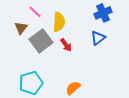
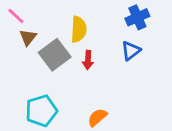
pink line: (35, 12) -> (16, 16), moved
red arrow: (66, 45) -> (88, 60), turned 40

